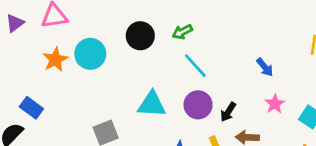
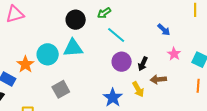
cyan circle: (90, 54) -> (48, 54), moved
orange star: (55, 60) -> (25, 64), moved
cyan triangle: (152, 104) -> (73, 48), moved

